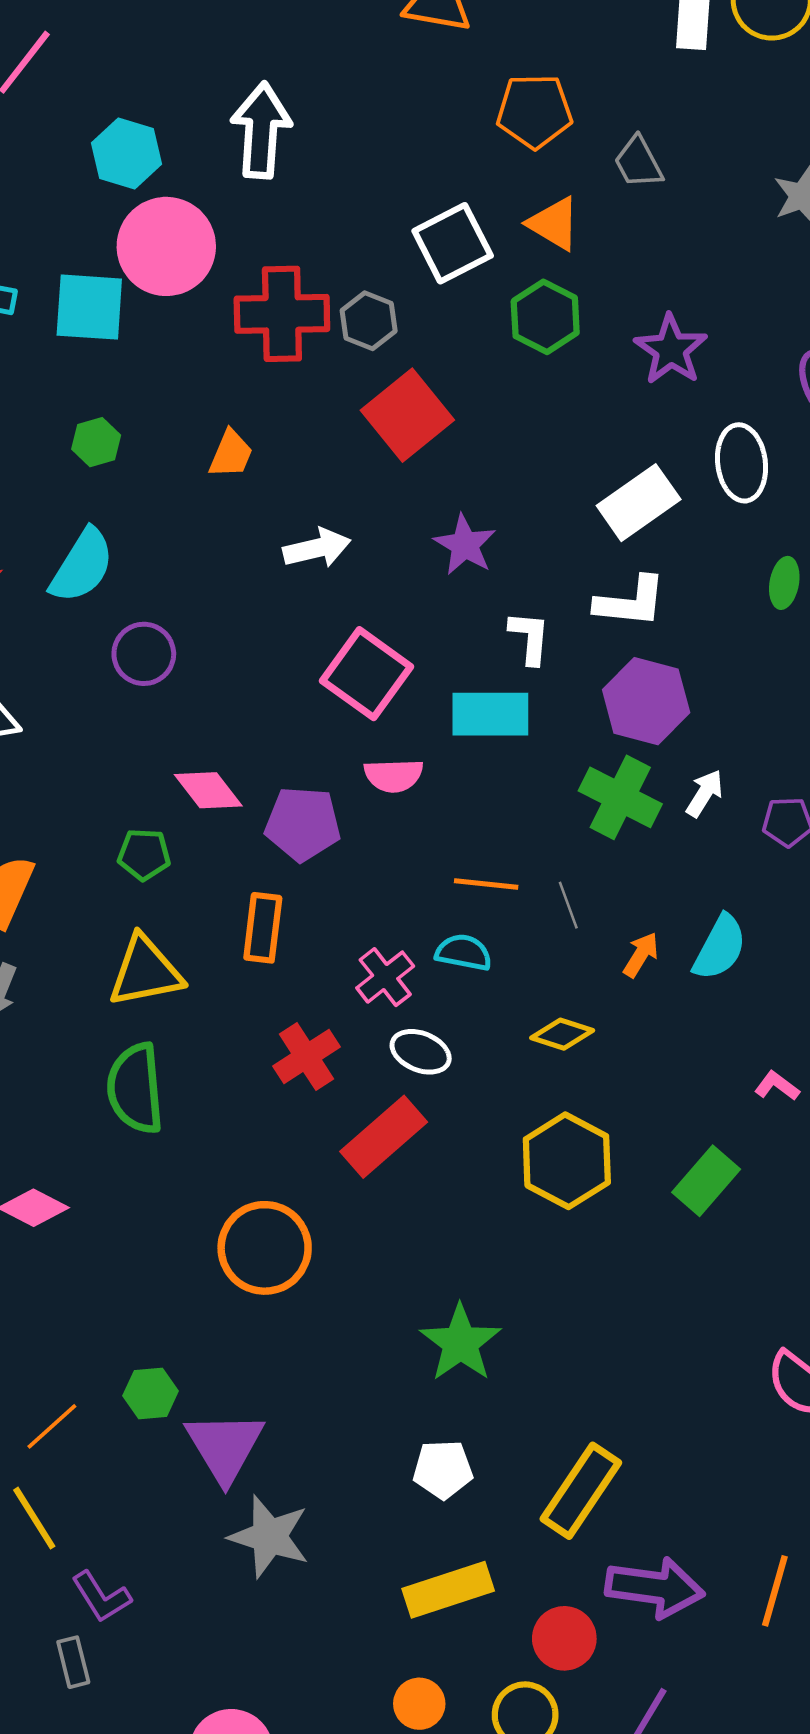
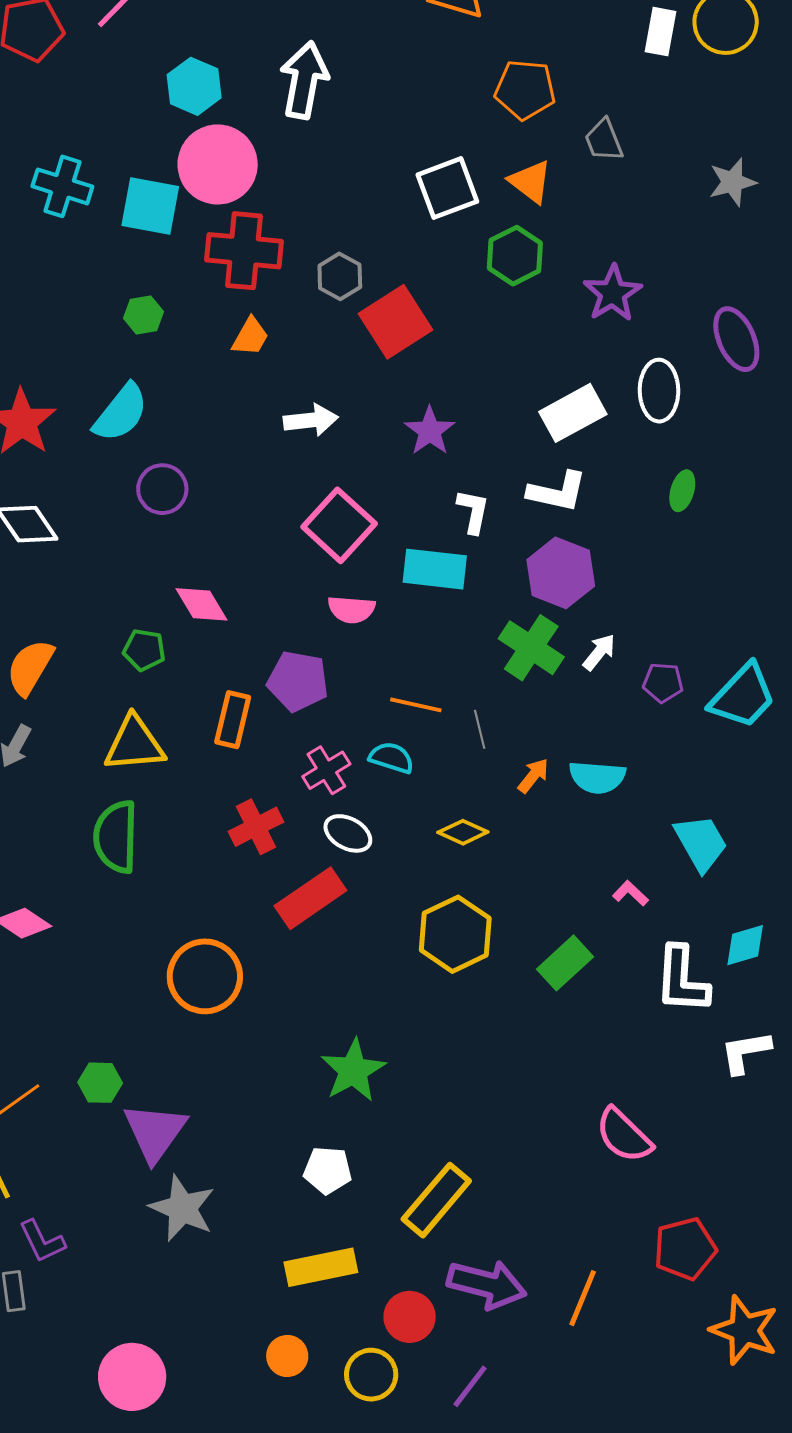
red cross: (282, 314) -> (244, 251), moved
gray hexagon: (369, 321) -> (340, 276), moved
purple pentagon: (303, 824) -> (298, 681), moved
cyan semicircle: (720, 948) -> (597, 777), turned 60

